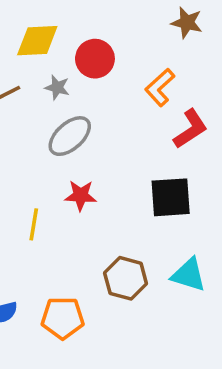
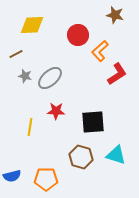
red circle: (95, 59) -> (78, 35), moved
gray star: (57, 87) -> (25, 76), moved
black square: (171, 197) -> (93, 122), moved

